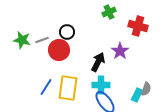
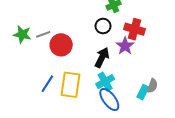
red cross: (138, 26) -> (134, 29), moved
black circle: (67, 32) -> (103, 26), moved
cyan cross: (101, 85) -> (105, 82), turned -30

